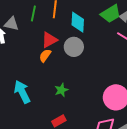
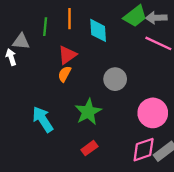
gray circle: (74, 47) -> (115, 79), moved
green star: (61, 90) -> (88, 112), size x1.6

